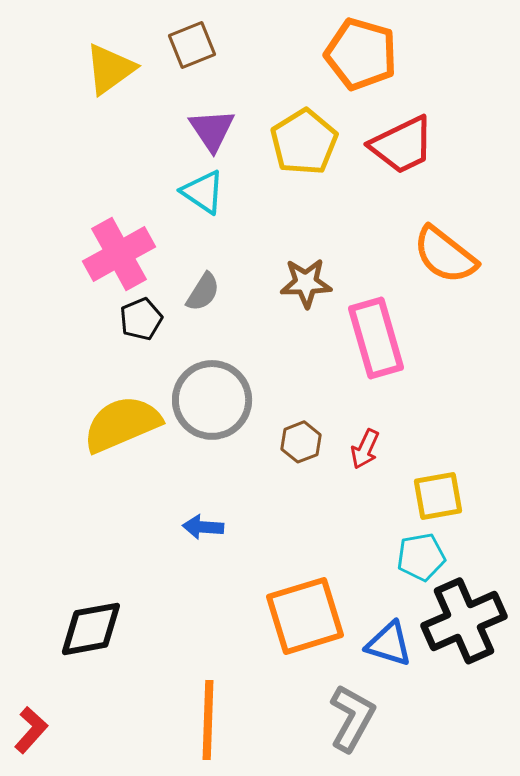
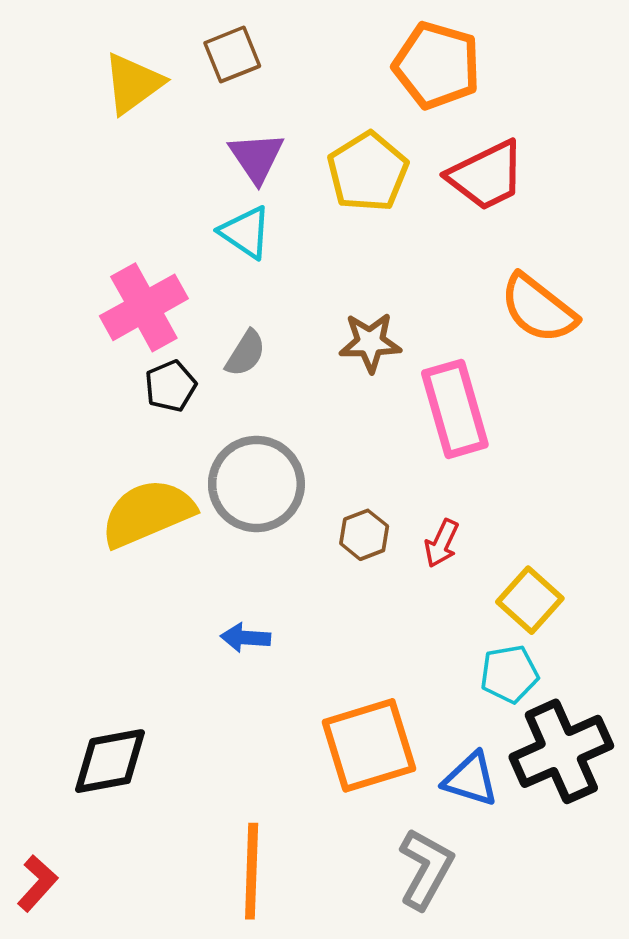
yellow square: (438, 496) -> (530, 600), turned -38

